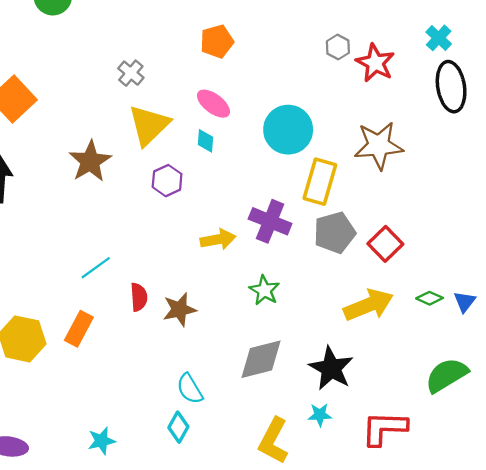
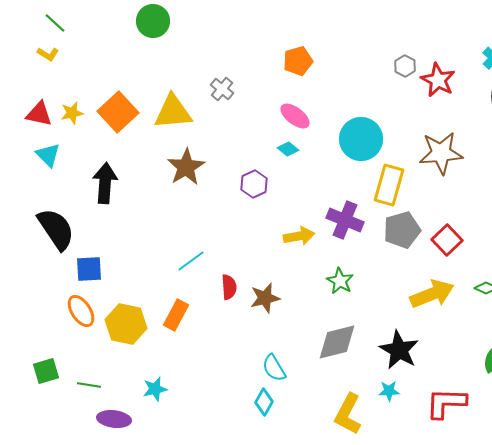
yellow triangle: (149, 125) -> (173, 112), moved, turned 39
cyan diamond: (206, 141) -> (288, 149), turned -55
cyan star: (101, 441) -> (155, 389), moved

